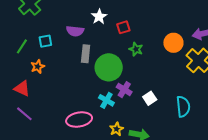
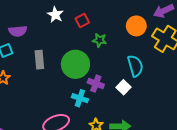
purple semicircle: (75, 31) -> (18, 31), moved
gray rectangle: (86, 54) -> (39, 60), moved
cyan semicircle: (183, 107) -> (135, 66), moved

